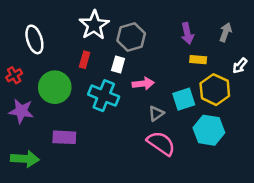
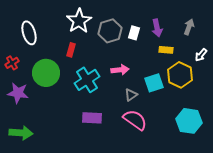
white rectangle: (118, 64) -> (134, 33), moved
cyan cross: (104, 96) -> (87, 80), turned 35
cyan hexagon: (209, 130) -> (189, 121), moved
purple rectangle: (64, 137) -> (92, 118), moved

